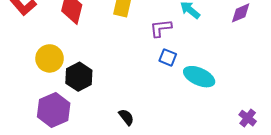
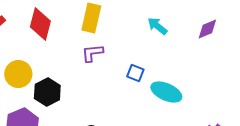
purple L-shape: (161, 28) -> (92, 53), moved

